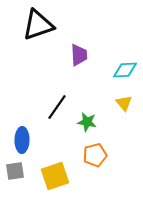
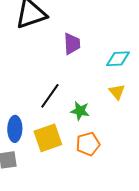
yellow square: (55, 176) -> (48, 138), moved

